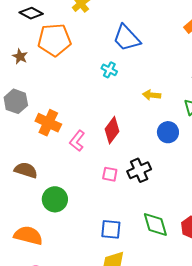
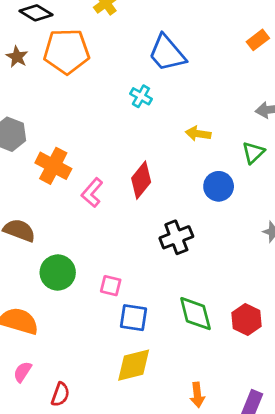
brown star: (20, 56) -> (17, 57), moved
pink square: (110, 174) -> (111, 286), moved

